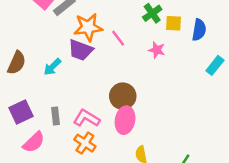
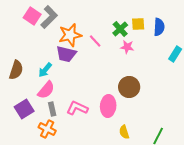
green cross: (152, 13) -> (120, 29), moved
brown circle: (123, 96) -> (129, 87), moved
pink semicircle: (34, 142) -> (46, 90), moved
orange cross: (85, 143) -> (47, 129), moved

